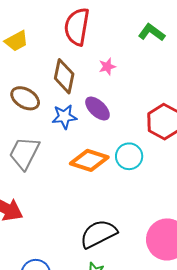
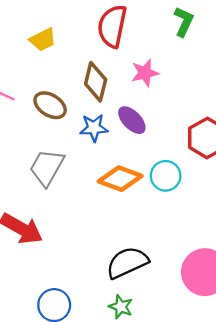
green L-shape: (152, 32) -> (184, 22), moved, turned 76
pink star: (107, 67) -> (145, 73), size x1.4

